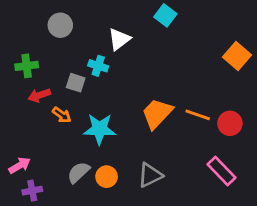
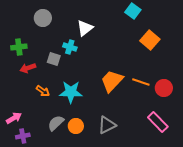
cyan square: (165, 15) -> (133, 11), moved
orange square: (237, 56) -> (150, 40), moved
orange arrow: (62, 115) -> (43, 91), moved

